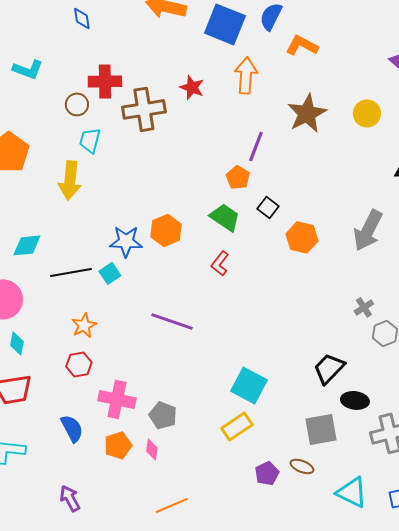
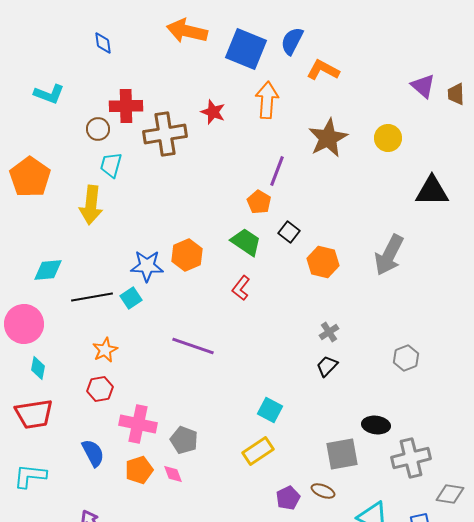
gray cross: (364, 307) -> (329, 332), moved
black trapezoid: (329, 368) -> (327, 366), moved, size x0.7
cyan square: (249, 385) -> (270, 410), size x0.7
pink diamond: (152, 449) -> (173, 474), turned -30

